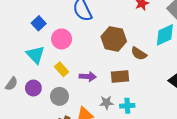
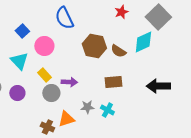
brown semicircle: (139, 54) -> (118, 51), moved
brown rectangle: (120, 77) -> (113, 82), moved
gray circle: (59, 96) -> (51, 93), moved
cyan cross: (127, 106) -> (107, 110), turned 32

